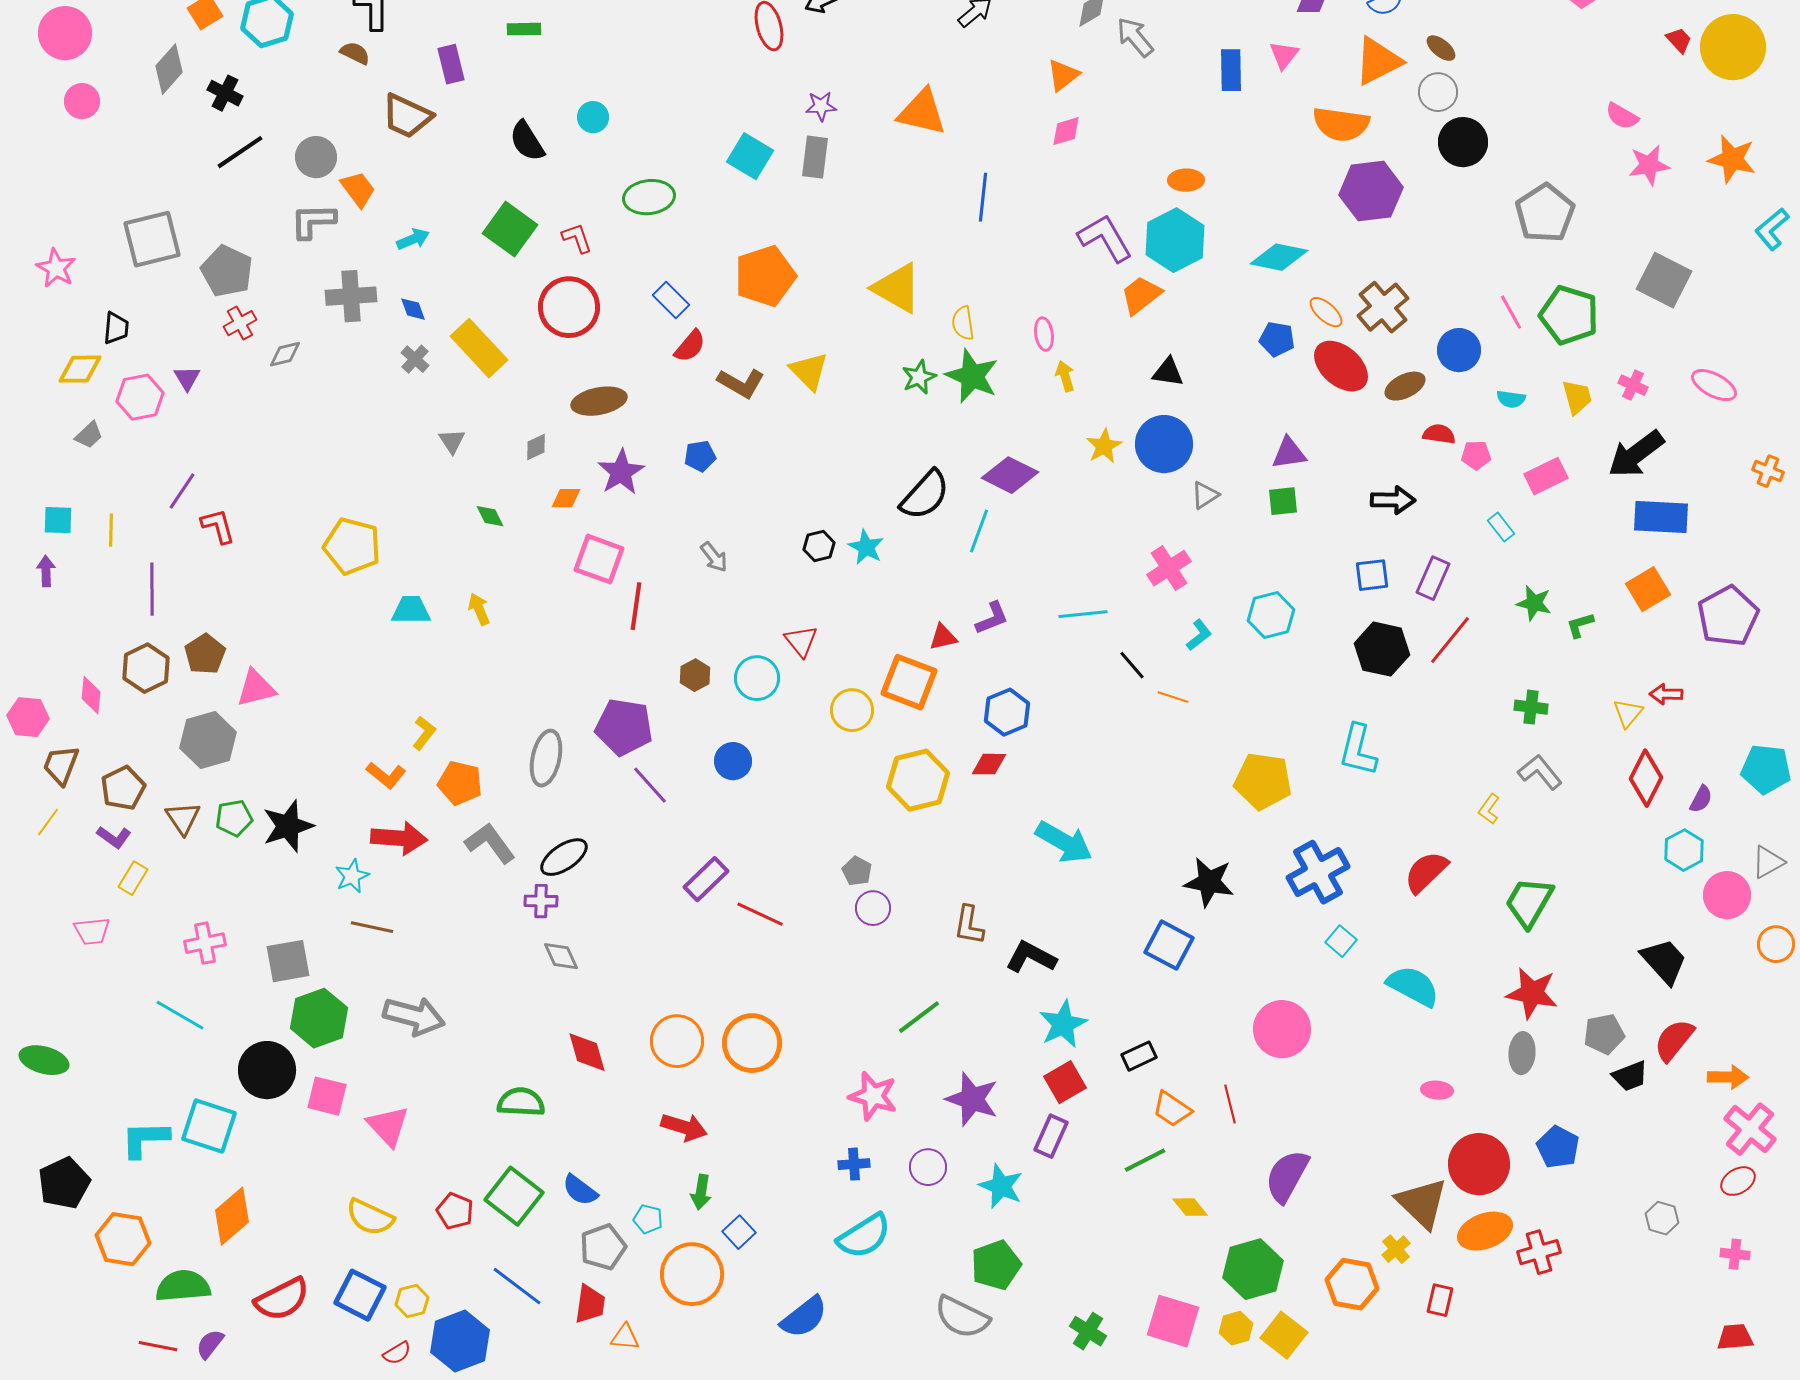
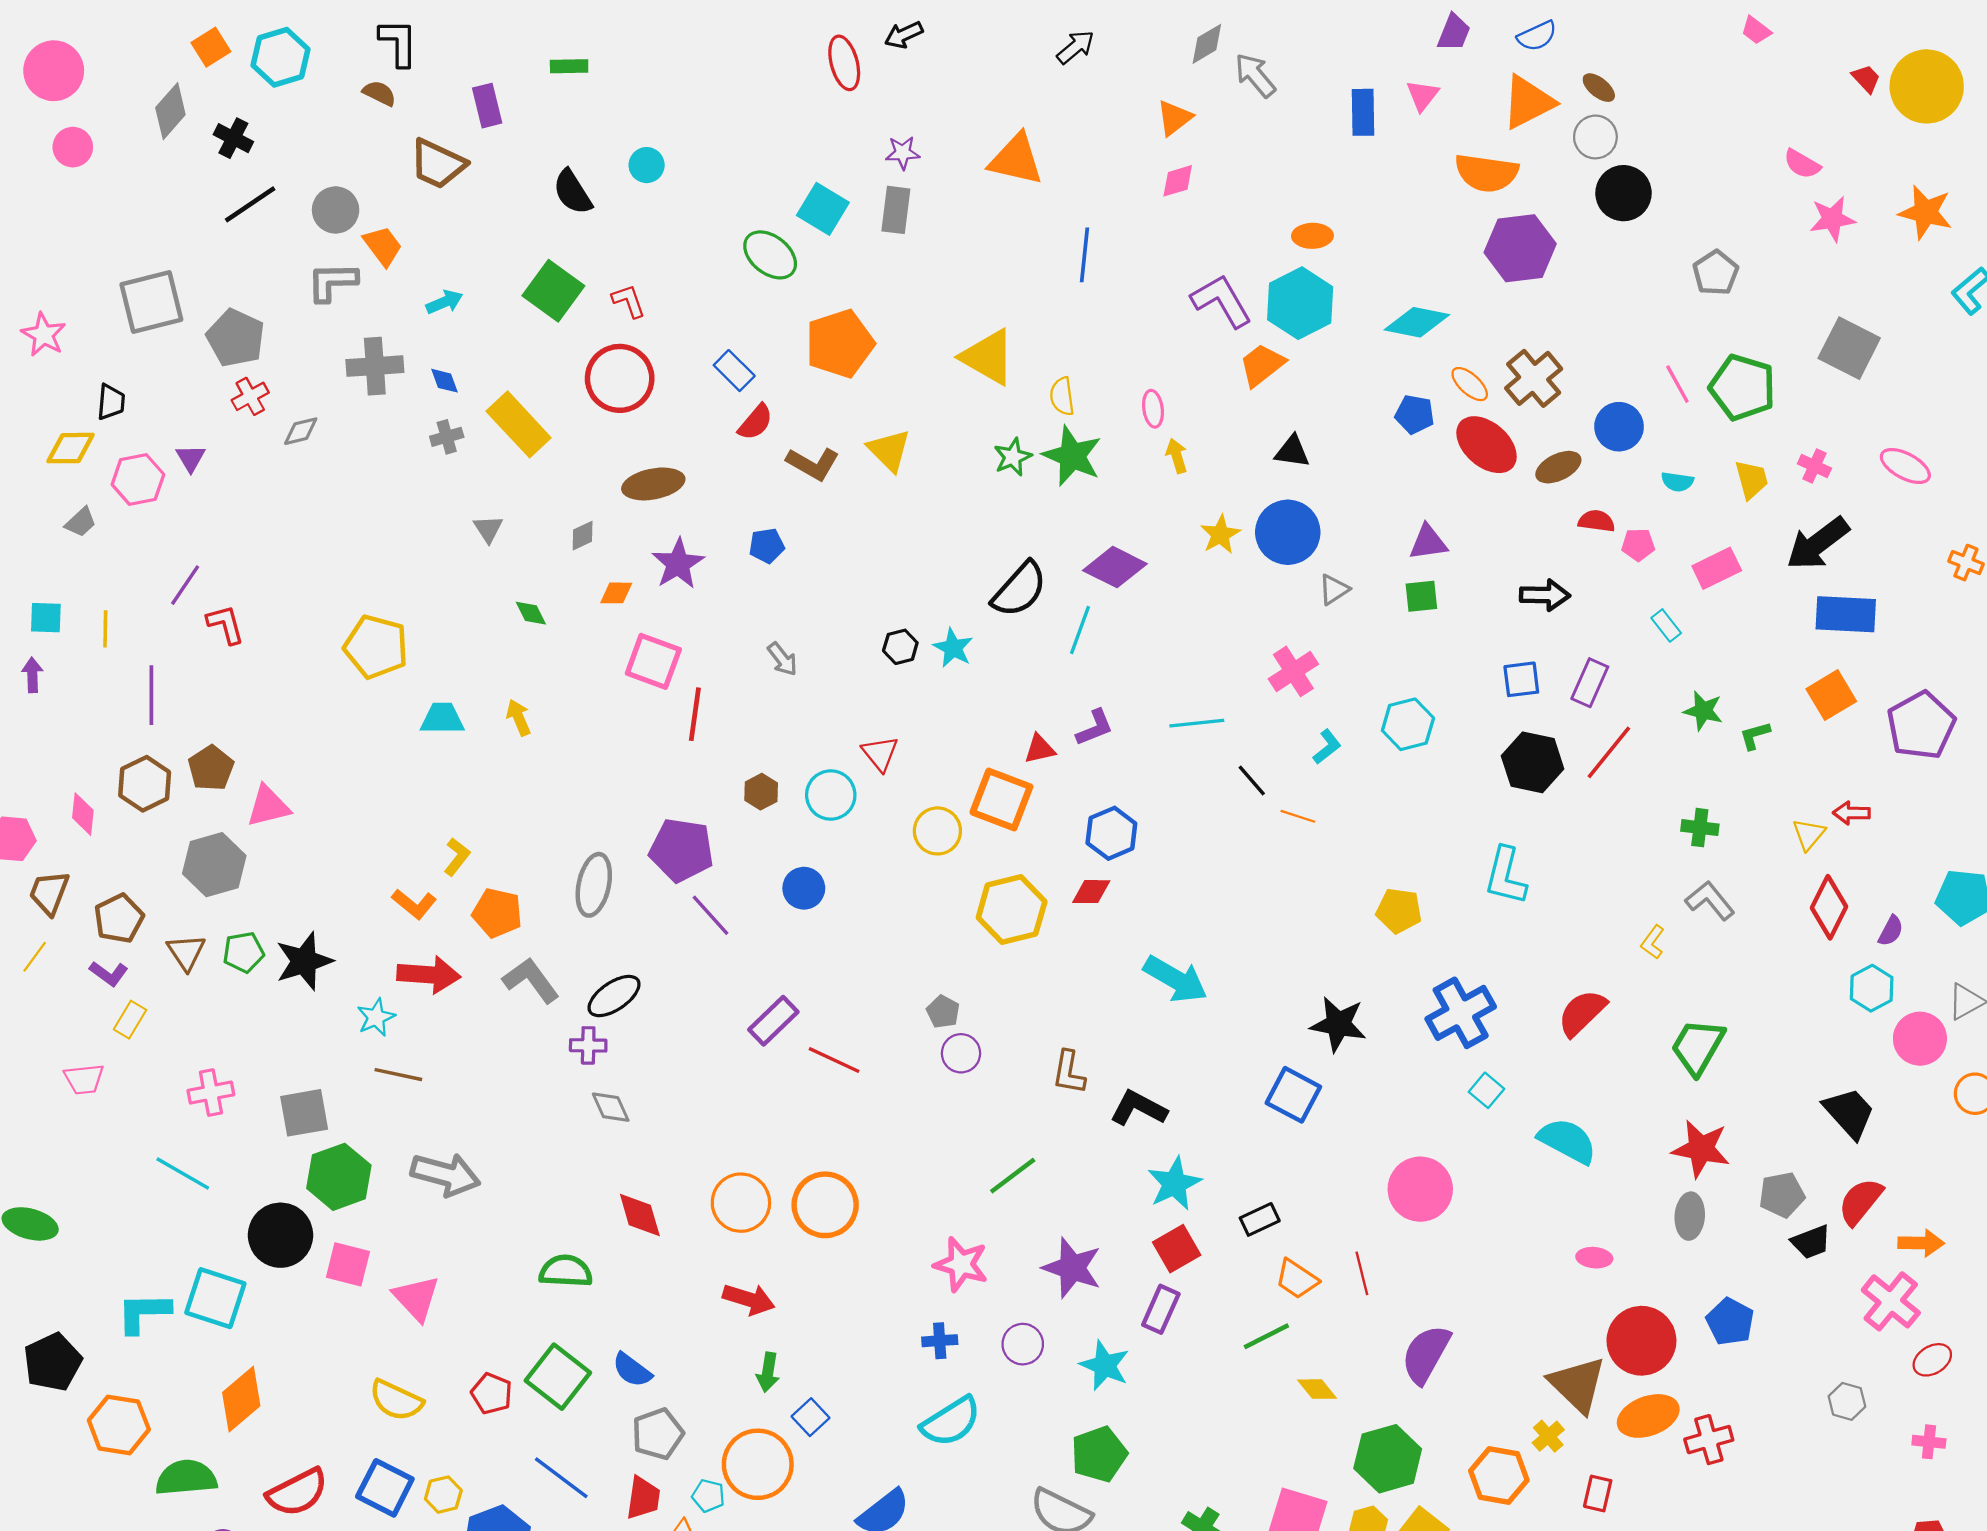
green ellipse: (649, 197) -> (770, 255), moved, turned 45
gray pentagon: (1545, 213) -> (1716, 273), size x0.7
gray cross: (415, 359) -> (447, 437), turned 32
yellow pentagon: (1263, 781) -> (1399, 911), size x0.7
pink cross: (1750, 1129) -> (1891, 1301), moved
cyan pentagon: (648, 1219) -> (708, 1496), moved

